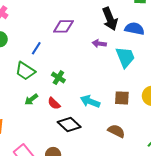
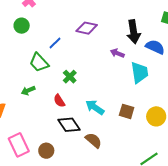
green arrow: (31, 99) -> (28, 91), moved
brown semicircle: (116, 131) -> (94, 140), moved

